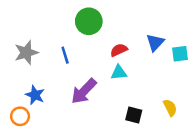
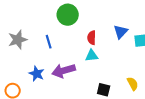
red semicircle: (119, 50) -> (92, 38), turned -64
purple arrow: (84, 91) -> (64, 71), turned 30
blue star: (35, 95) -> (37, 74), moved

